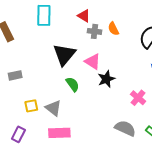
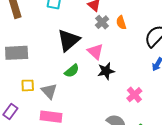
gray cross: (94, 31) -> (102, 22), turned 32
gray rectangle: (15, 75) -> (17, 53), size x1.6
green semicircle: (73, 84) -> (72, 71), turned 77

